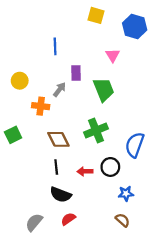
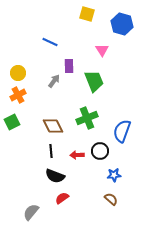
blue line: (55, 46) -> (50, 42), turned -63
orange cross: (41, 106) -> (18, 95), moved, turned -35
gray semicircle: (34, 222) -> (31, 212), moved

